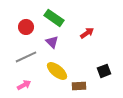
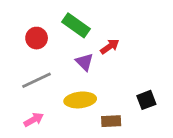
red arrow: (87, 33) -> (110, 46), moved
purple triangle: (52, 42) -> (84, 62), moved
yellow ellipse: (57, 71) -> (80, 100), turned -45

